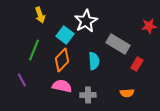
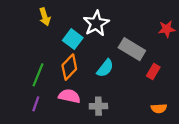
green line: (34, 50) -> (38, 75), moved
cyan semicircle: (94, 61) -> (105, 68), turned 42
purple line: (22, 80) -> (36, 104), moved, turned 48
orange semicircle: (127, 93) -> (159, 108), moved

